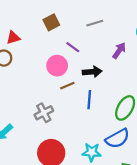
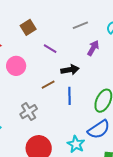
gray line: (95, 23) -> (80, 25), moved
pink circle: (57, 66) -> (16, 66), moved
cyan star: (92, 152) -> (76, 144), turned 30

